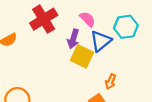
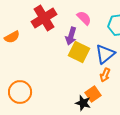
blue triangle: (101, 41) -> (105, 54), moved

